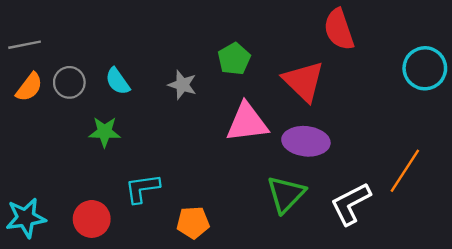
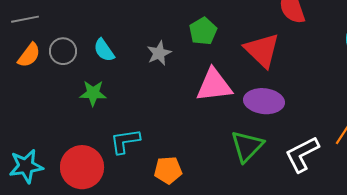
gray star: (182, 85) -> (159, 53), turned 30
red circle: (92, 219) -> (82, 167), size x1.4

